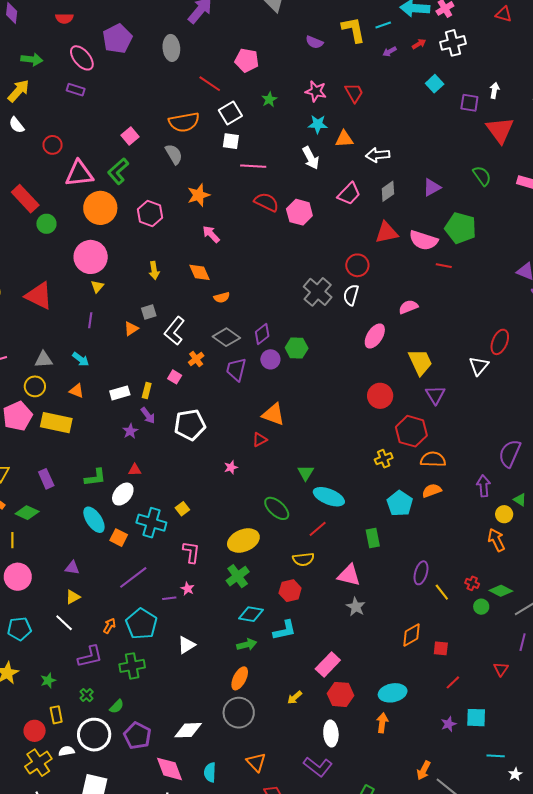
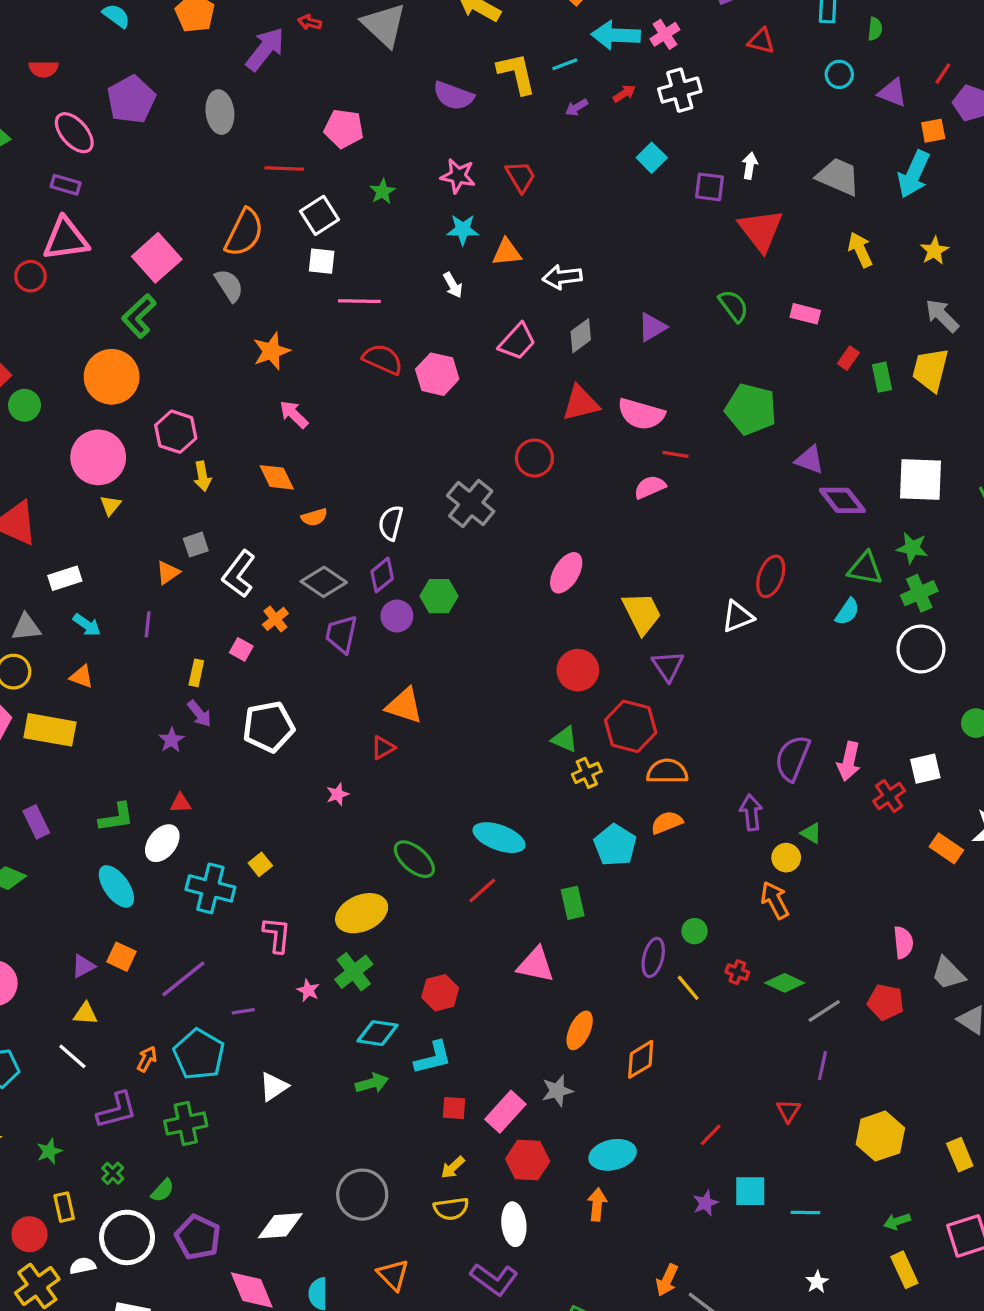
purple semicircle: (314, 42) -> (453, 96), size x1.4
red line: (210, 84) -> (284, 169), turned -30
orange semicircle: (184, 122) -> (244, 233), turned -52
pink square: (130, 136) -> (157, 258), size x1.6
white arrow: (311, 158) -> (453, 285), size x0.7
pink triangle: (79, 174) -> (66, 239), moved
pink hexagon: (150, 214) -> (176, 432), moved
green pentagon: (461, 228) -> (751, 409), moved
white semicircle: (351, 295) -> (391, 523), moved
pink semicircle: (408, 307) -> (650, 487), moved
purple line: (90, 320) -> (148, 624), moved
white triangle: (479, 366) -> (738, 617), turned 30
white rectangle: (120, 393) -> (65, 578), moved
green triangle: (306, 473) -> (565, 739), moved, turned -36
orange square: (119, 538) -> (121, 957), moved
yellow semicircle: (303, 559) -> (451, 1209), moved
purple triangle: (72, 568) -> (83, 966), turned -35
pink star: (187, 589) -> (308, 990), moved
yellow triangle: (73, 597) -> (85, 1014), turned 35
gray star: (356, 607) -> (557, 1091), moved, turned 30
green circle: (481, 607) -> (695, 931), moved
red square: (441, 648) -> (454, 1108), moved
orange ellipse: (240, 678) -> (580, 1030), moved
cyan line: (496, 756) -> (805, 1213), moved

